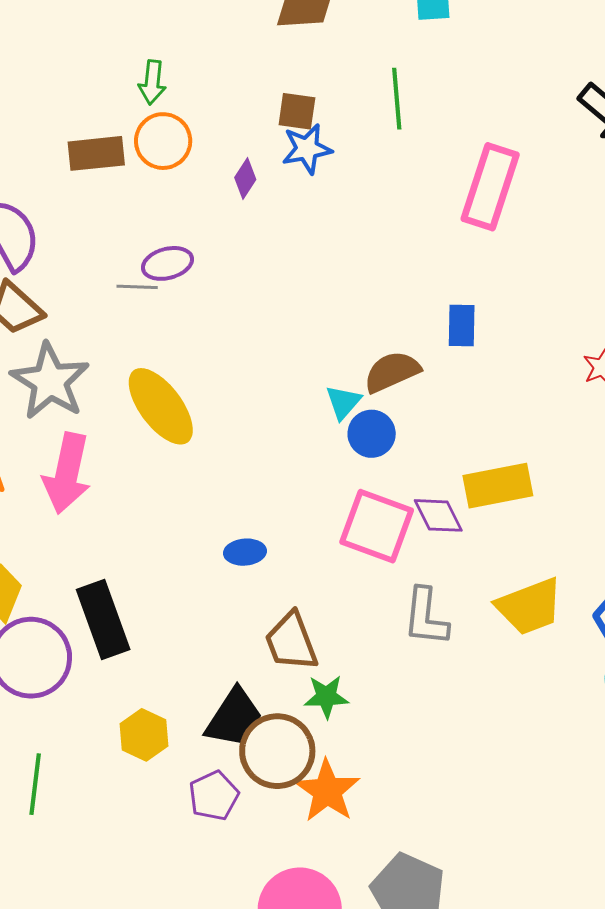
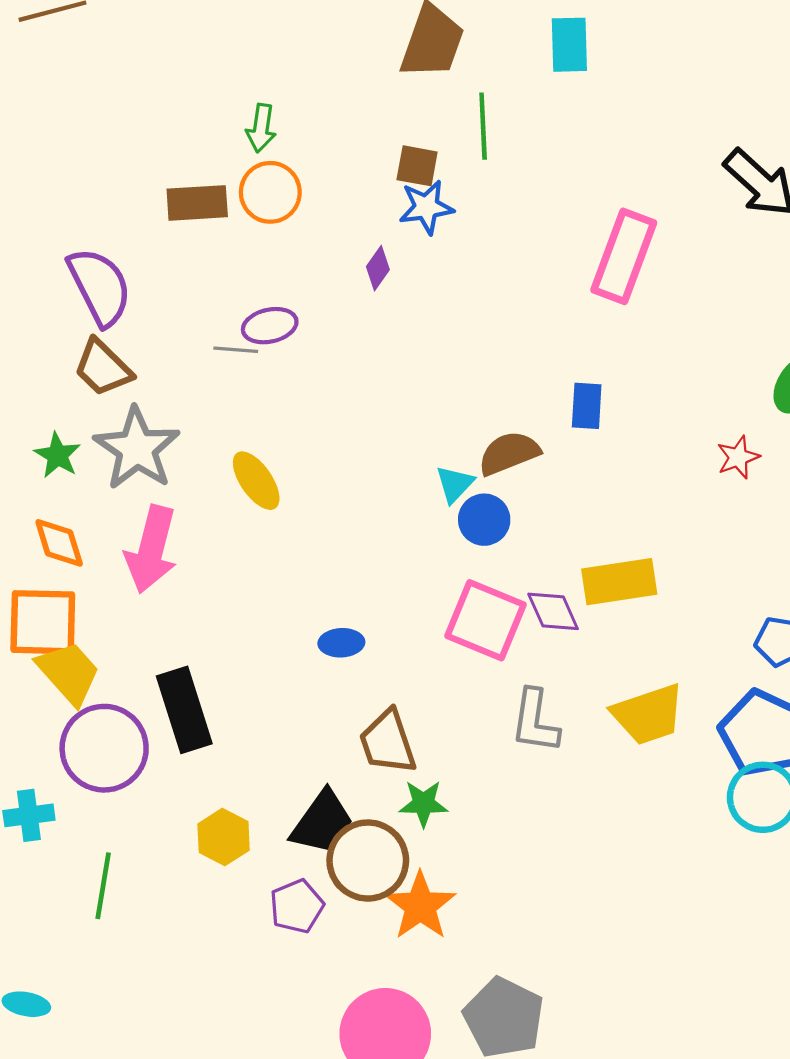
green line: (397, 99) -> (483, 126), moved
purple diamond: (245, 179) -> (378, 268), moved
yellow ellipse: (161, 406) -> (256, 481), size x0.7

